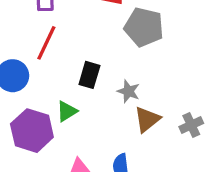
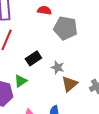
black rectangle: (89, 75) -> (33, 58), turned 42

